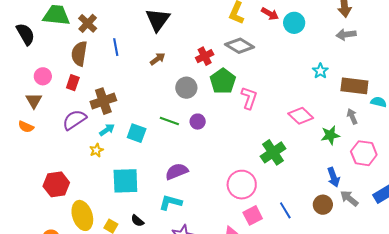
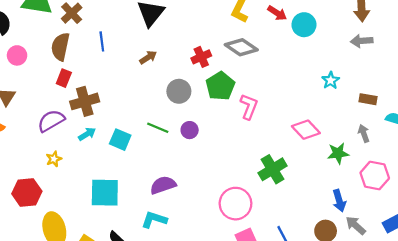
pink circle: (43, 76) -> (17, 55), moved
red rectangle: (73, 83) -> (64, 78), moved
brown rectangle: (354, 86) -> (368, 99), size x0.6
yellow star: (96, 150) -> (54, 159), moved

